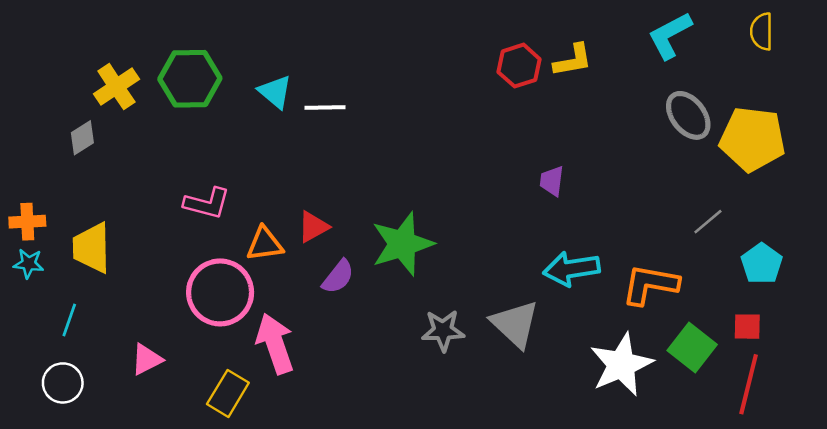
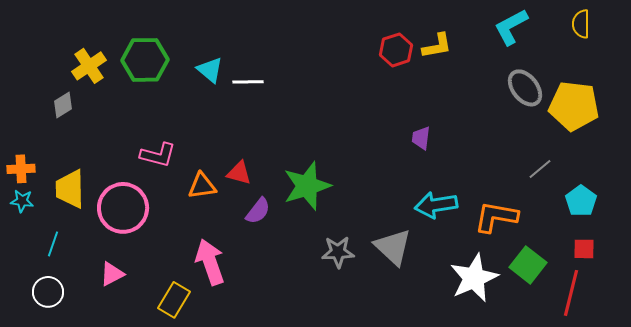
red triangle: (313, 227) -> (239, 173), turned 44
pink circle: (220, 292) -> (123, 208), moved
red square: (747, 327) -> (584, 249), moved

